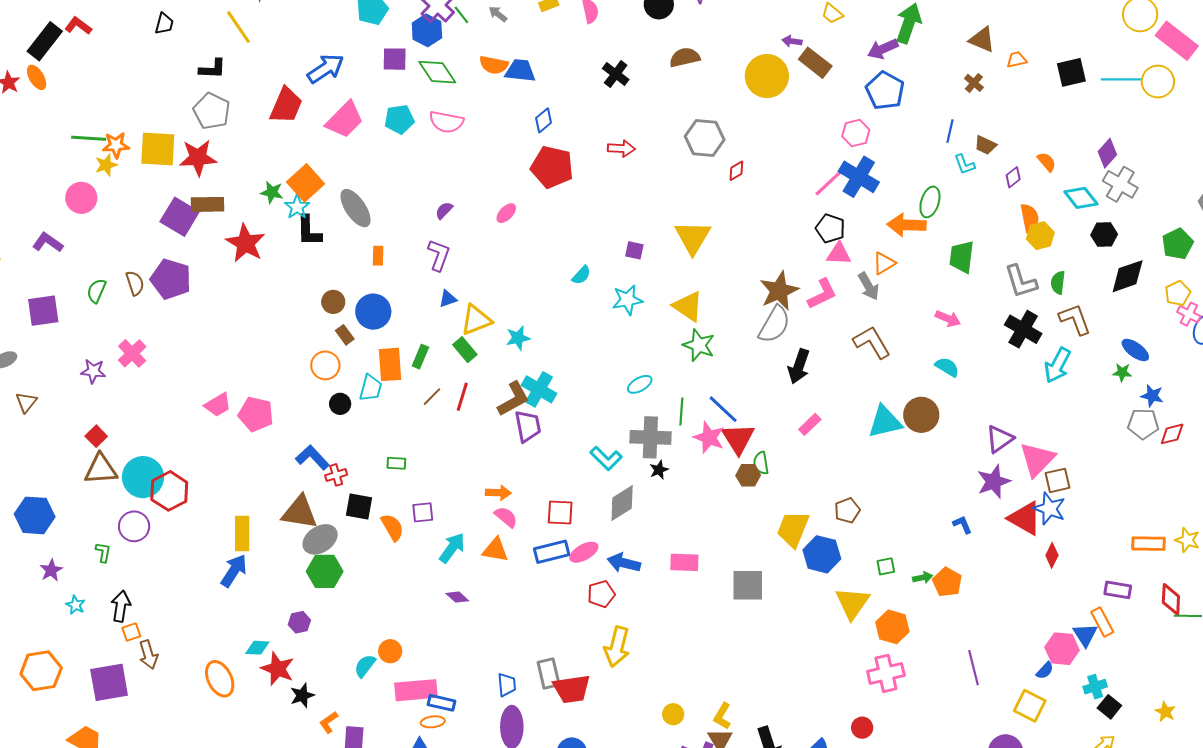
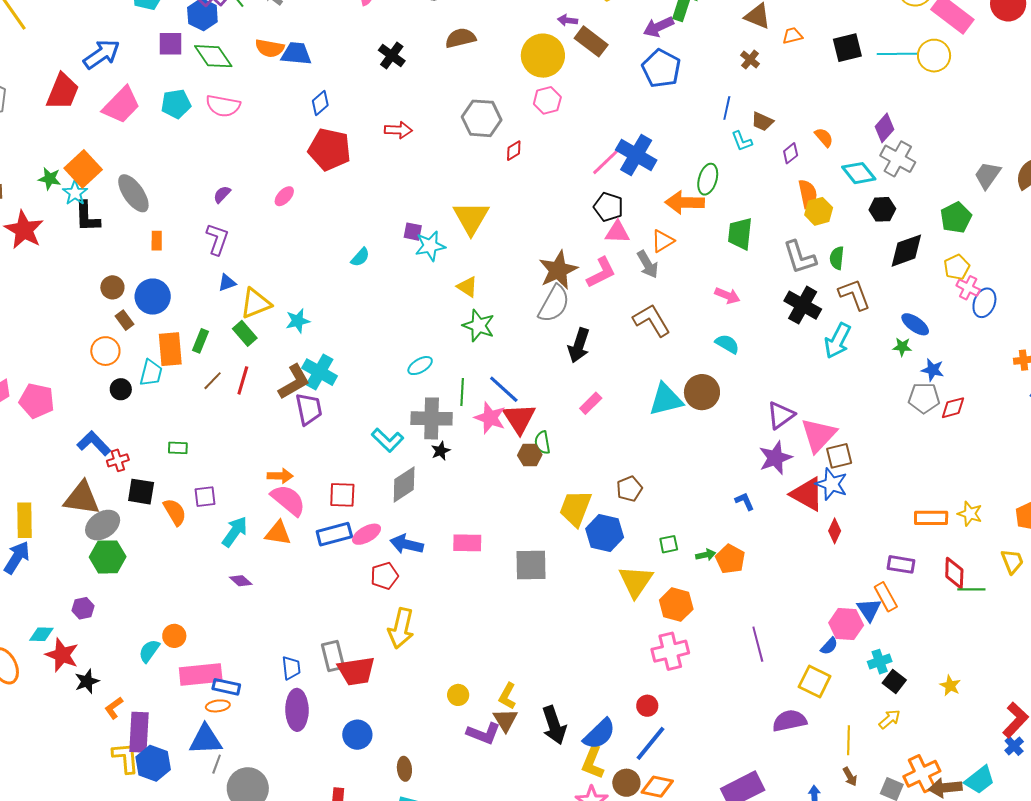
pink hexagon: (856, 133) -> (547, 100), moved
cyan star: (627, 300) -> (430, 246), moved
yellow triangle: (688, 306) -> (467, 287), size x0.7
pink semicircle: (506, 517) -> (288, 500), size x1.5

